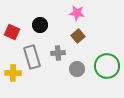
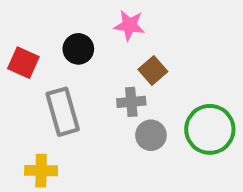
pink star: (77, 13) -> (129, 25), moved
gray cross: (58, 53) -> (131, 102), moved
yellow cross: (13, 73) -> (41, 171), moved

